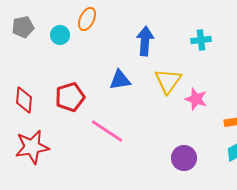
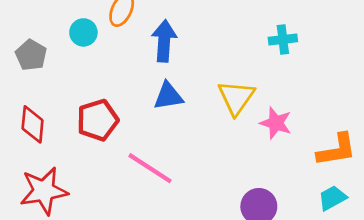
gray pentagon: (23, 27) -> (31, 55), moved, turned -30
blue arrow: (145, 41) -> (164, 41), moved

